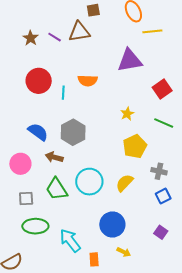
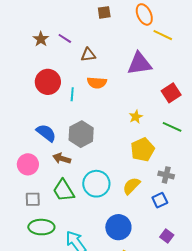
yellow line: (152, 31) -> (163, 35), turned 30
brown triangle: (79, 32) -> (88, 55), moved, size x0.7
blue square: (163, 196) -> (160, 200), moved

